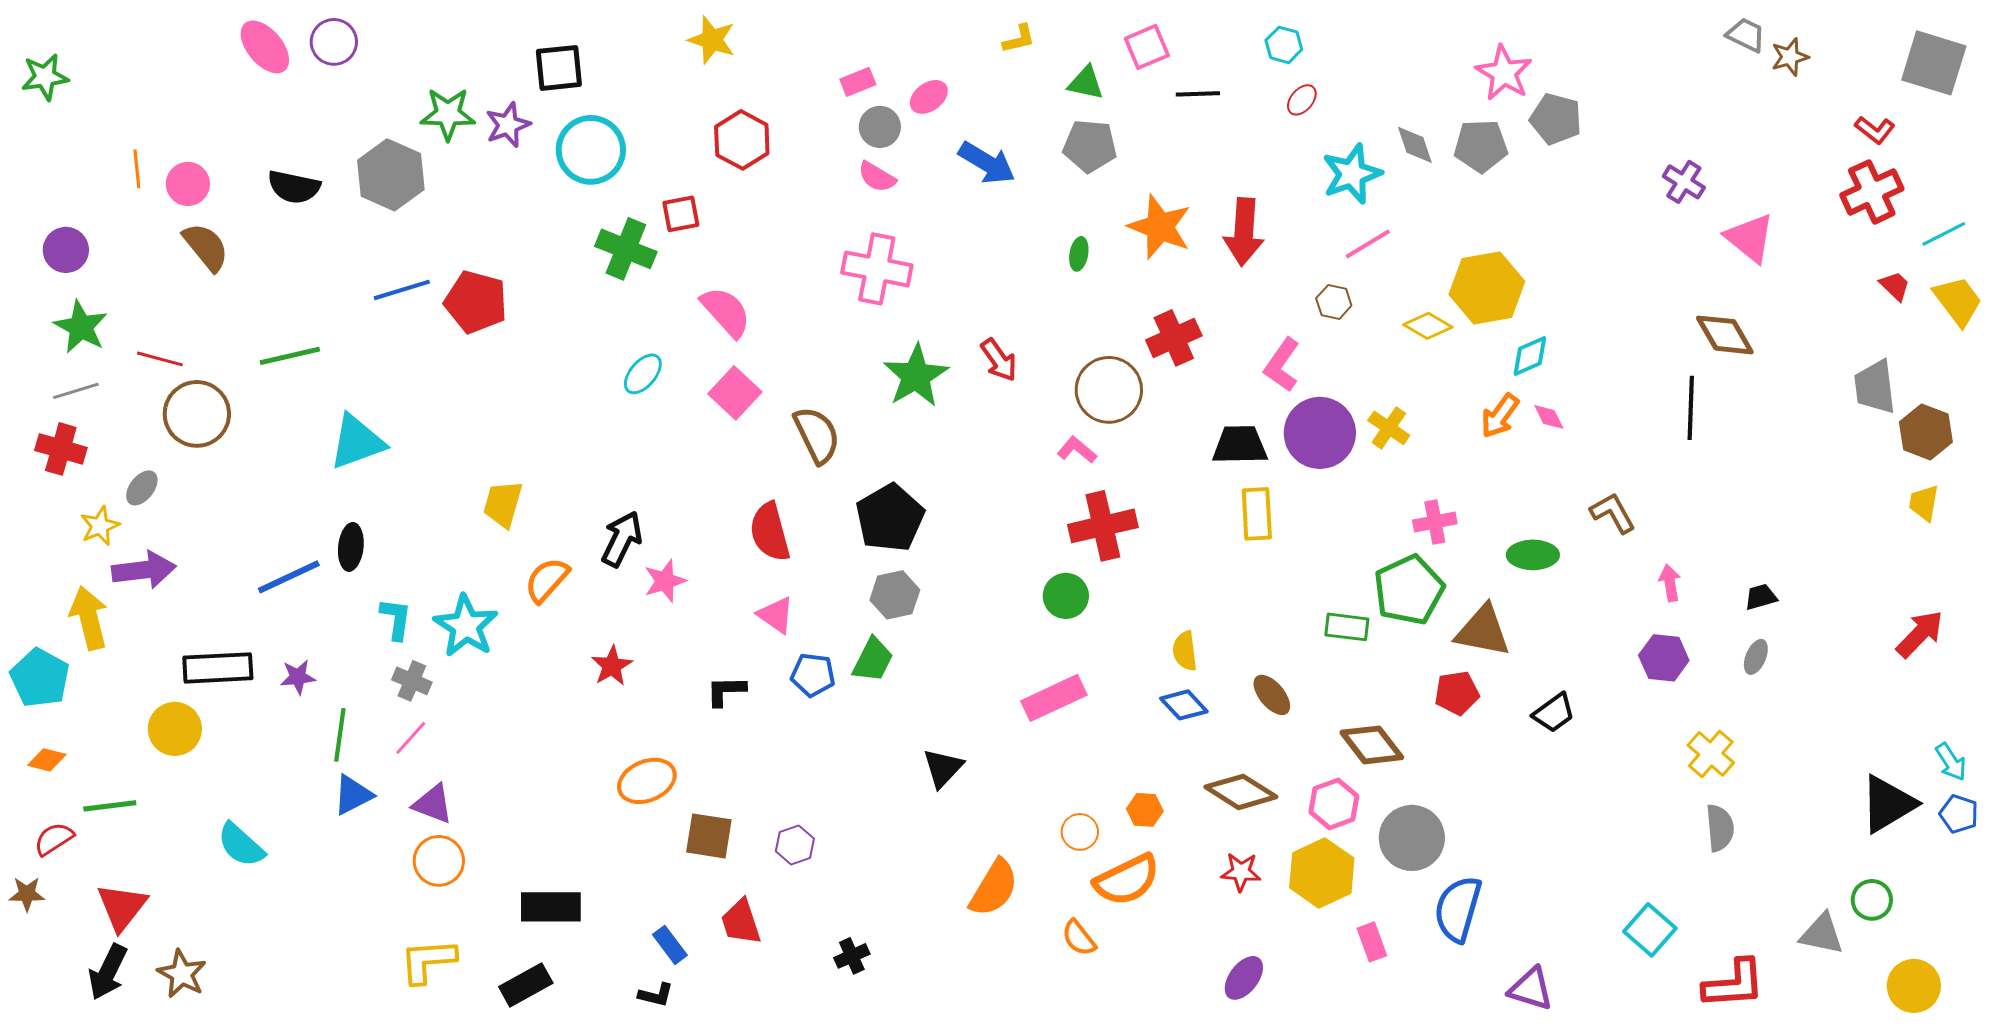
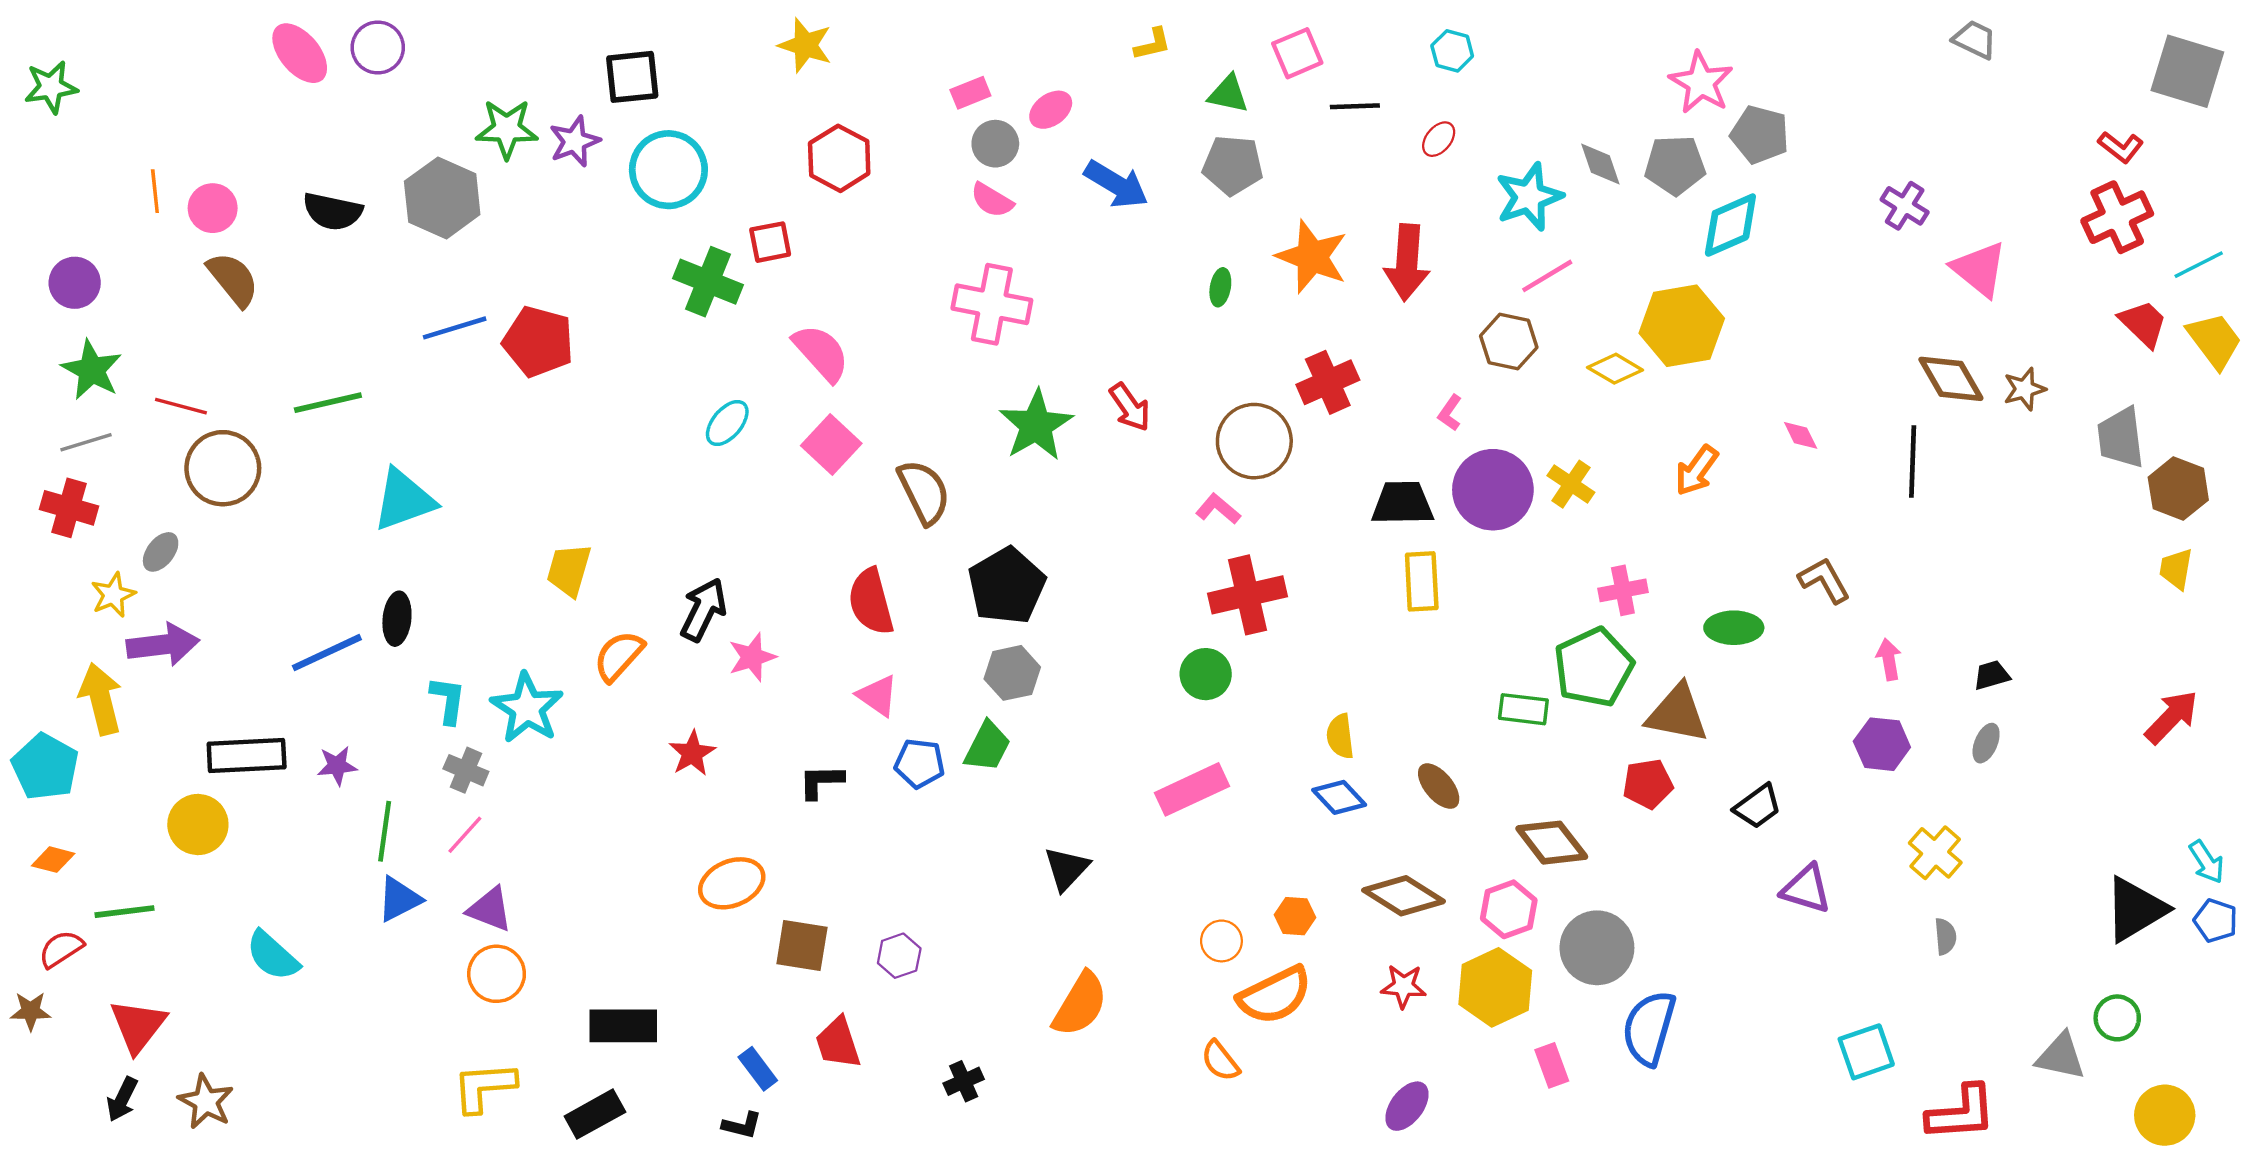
brown star: (1790, 57) -> (2024, 389), moved
red ellipse: (1302, 100) -> (1439, 139), moved
red trapezoid: (1895, 286) -> (2143, 323), size x1.4
brown hexagon: (1334, 302) -> (1509, 342), size x1.4
cyan diamond: (1530, 356) -> (1730, 225), moved, size x1.4
pink L-shape: (1282, 365) -> (1450, 413), size x0.6
pink diamond: (1549, 417) -> (1801, 435), moved
gray semicircle: (1720, 828) -> (1945, 936), size x0.7
orange semicircle: (994, 888) -> (1080, 1004), moved
cyan square: (1650, 930) -> (1866, 1052), turned 30
black arrow: (108, 972) -> (122, 1099), size x0.7
purple triangle: (1531, 989) -> (1806, 889), moved

